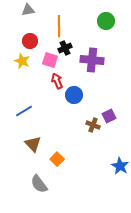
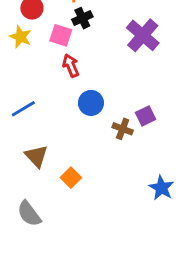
purple cross: (92, 60) -> (143, 35), moved, turned 35
blue circle: (74, 95) -> (91, 103), moved
gray semicircle: (39, 184) -> (29, 214), moved

